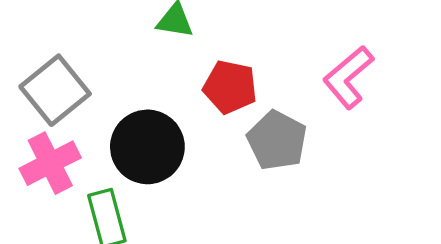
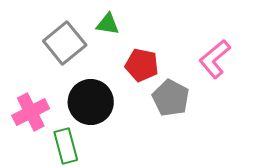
gray square: (55, 90) -> (65, 43), moved

